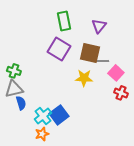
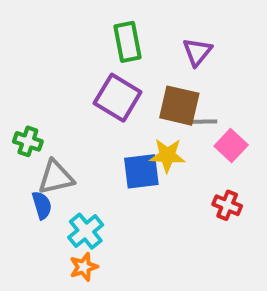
gray triangle: (14, 89) -> (56, 177), moved
red cross: (121, 93) -> (227, 205), moved
blue square: (59, 115) -> (141, 171), moved, turned 30

